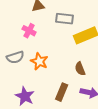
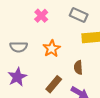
gray semicircle: (15, 57) -> (19, 47), moved
orange star: (39, 61) -> (52, 49), moved

